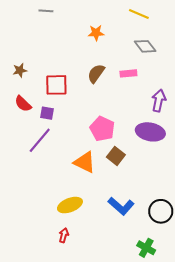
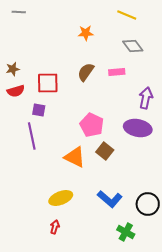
gray line: (46, 11) -> (19, 12), moved
red semicircle: (23, 104) -> (16, 91), moved, turned -60
purple line: (40, 140) -> (32, 136), turned -52
green cross: (146, 248) -> (126, 232), moved

